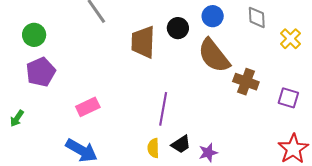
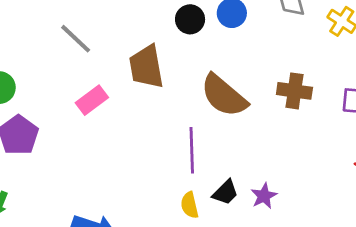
black circle: (178, 28) -> (190, 19), moved
brown semicircle: (214, 56) -> (224, 96), moved
pink rectangle: (88, 107) -> (92, 100), moved

